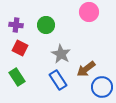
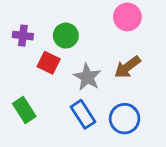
red square: (20, 48) -> (49, 63), moved
brown arrow: (86, 69) -> (127, 67), moved
blue circle: (102, 87) -> (125, 119), moved

